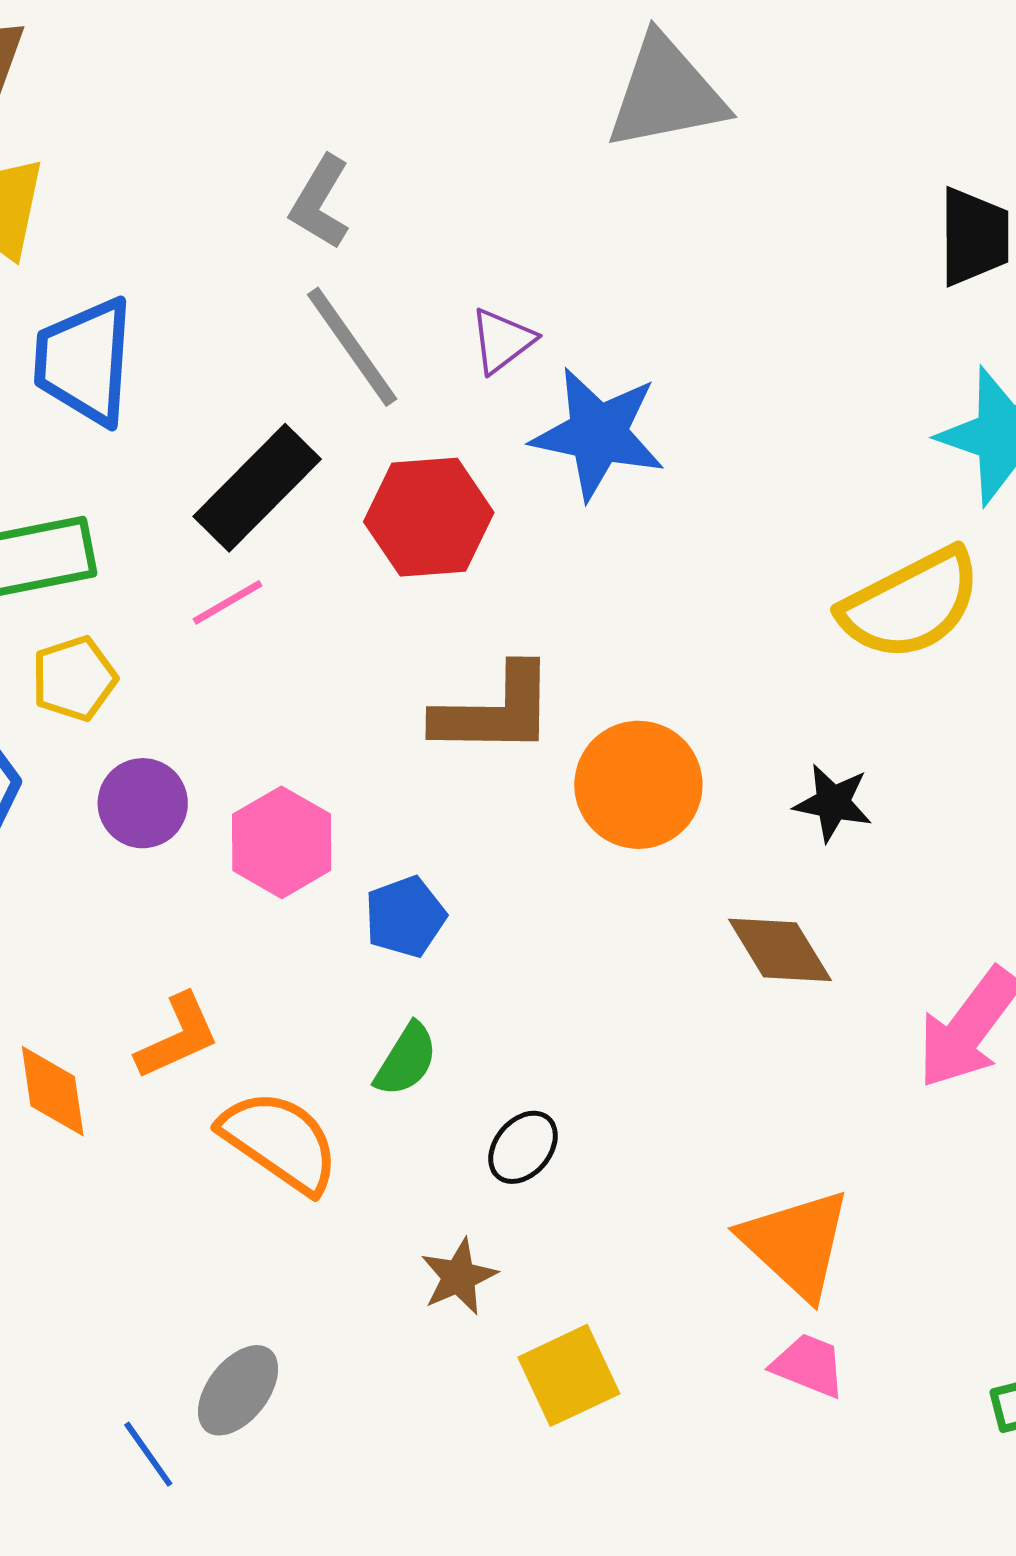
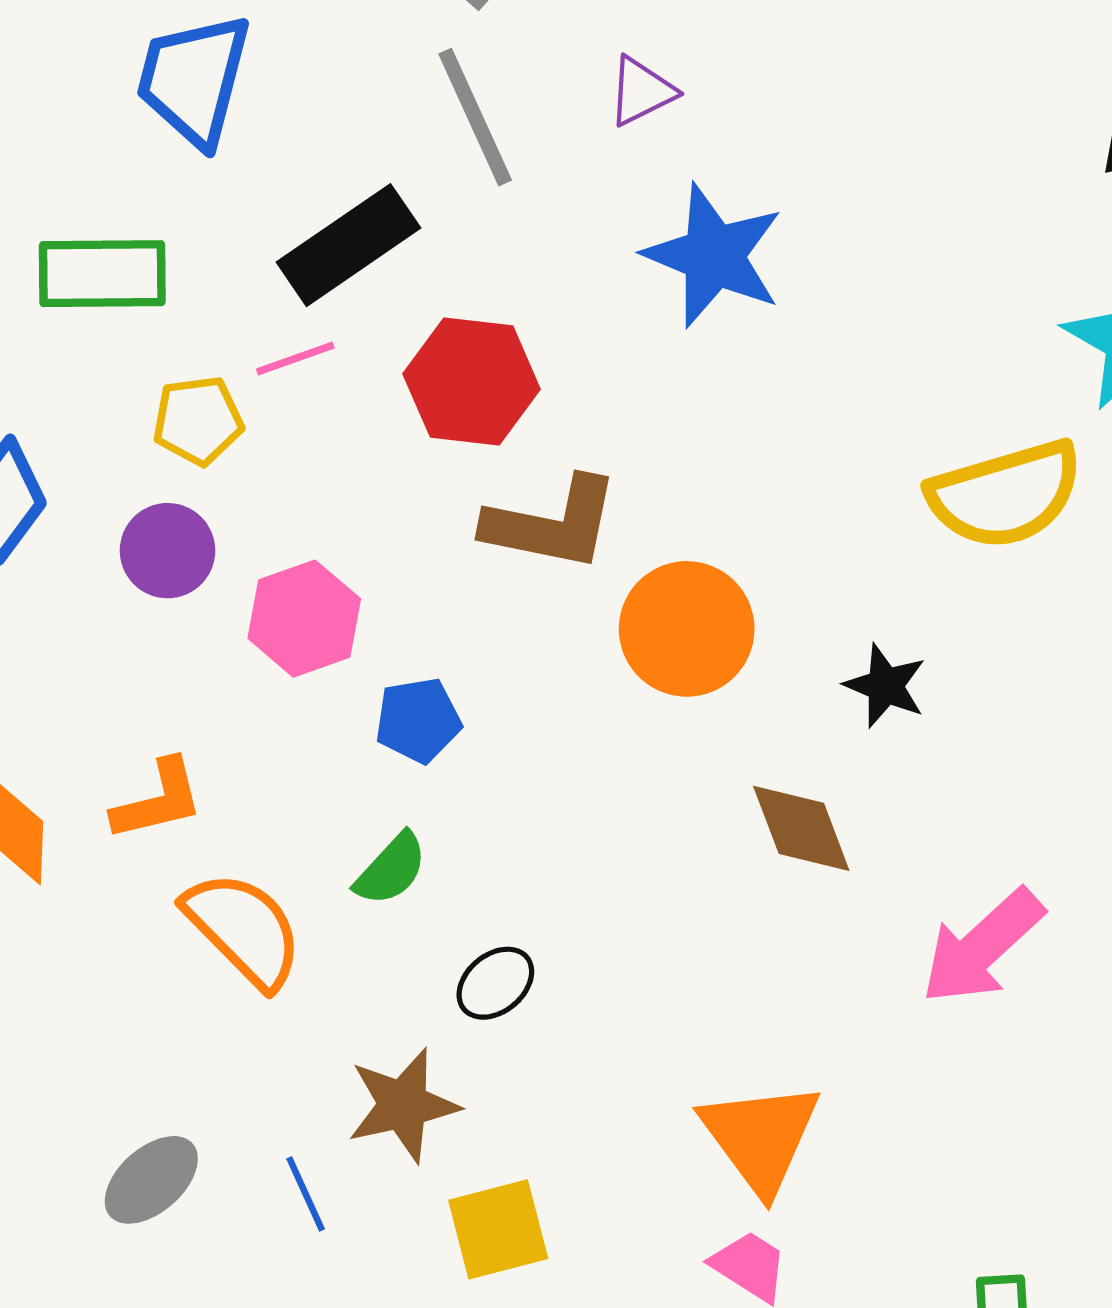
purple triangle: (502, 341) -> (641, 91), moved
red hexagon: (429, 517) -> (472, 382), moved
yellow pentagon: (74, 679) -> (198, 421), moved
brown star: (459, 1277) -> (403, 1105), size x1.4
blue line: (148, 1454) -> (306, 1194), moved

